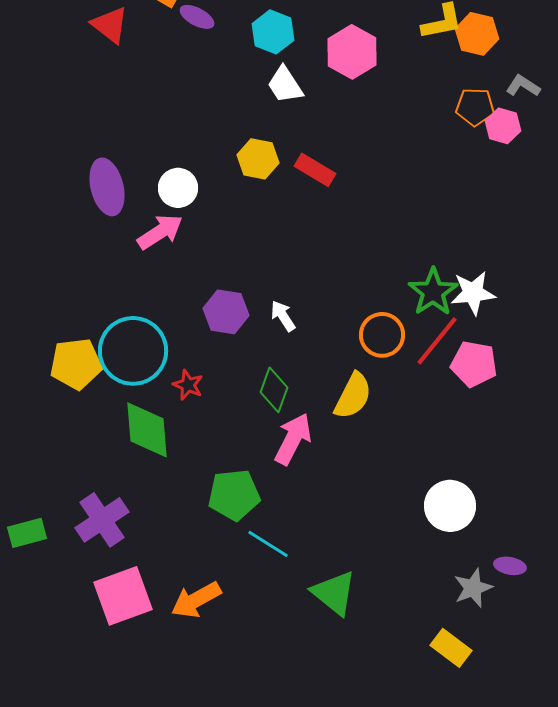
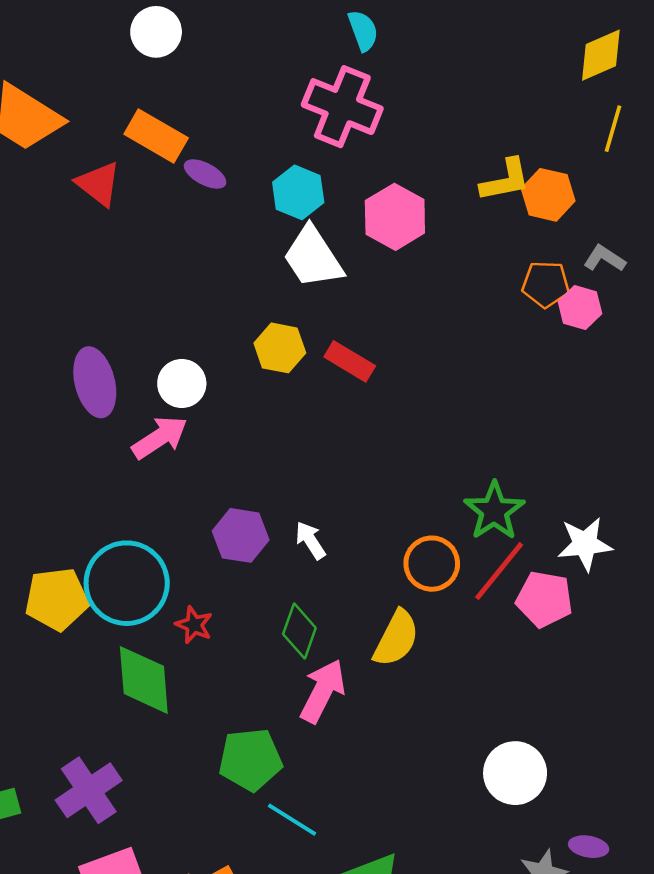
white trapezoid: (285, 85) -> (313, 257), size x1.4
white star: (473, 293) -> (585, 544), moved

